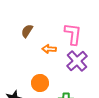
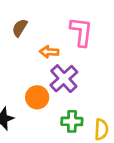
purple cross: (77, 61) -> (64, 79), moved

